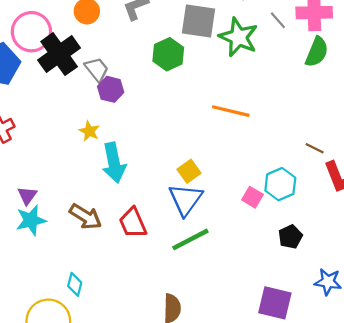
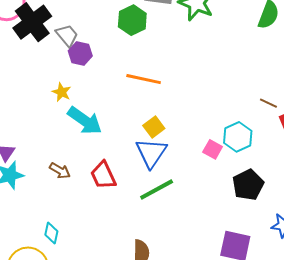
orange line: (231, 111) -> (144, 79), moved
cyan arrow: (114, 163) -> (85, 121), turned -42
brown arrow: (86, 217) -> (60, 171), size x0.7
black pentagon: (290, 237) -> (248, 185), size x1.4

